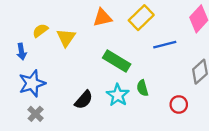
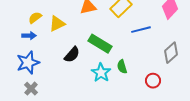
yellow triangle: (66, 38) -> (57, 24), turned 30
blue arrow: (21, 52) -> (29, 36), moved, turned -80
black semicircle: (84, 100) -> (72, 55), moved

